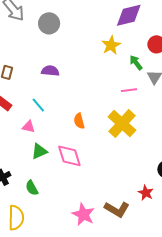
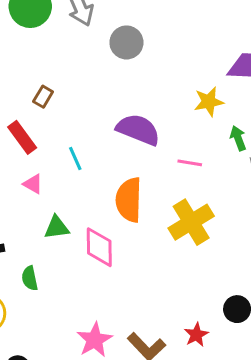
purple semicircle: (50, 71) -> (138, 130), moved, size x1.6
pink line: (129, 90) -> (190, 163), moved
orange semicircle: (79, 121) -> (129, 200), size x1.8
pink triangle: (28, 127) -> (33, 184), moved

